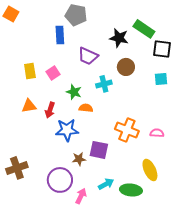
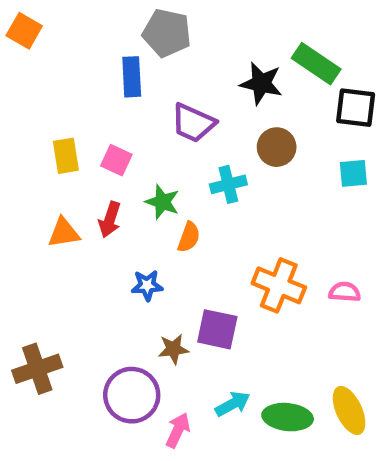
pink square: (53, 73) -> (116, 160), turned -32
orange semicircle: (86, 108) -> (189, 237), turned 104
red arrow: (50, 110) -> (110, 220), moved
blue star: (67, 130) -> (147, 285), size x0.6
yellow ellipse: (150, 170) -> (349, 410), moved

